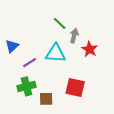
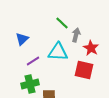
blue triangle: (12, 46) -> (22, 39), moved
red square: (75, 87) -> (84, 70), moved

